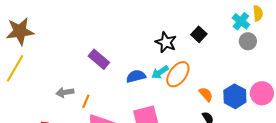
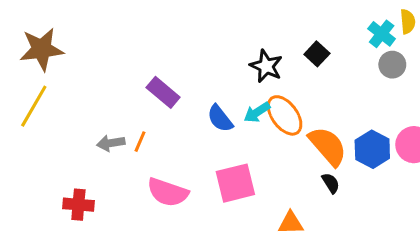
orange ellipse: (178, 74) -> (285, 115), turned -72
blue semicircle: (136, 76) -> (220, 118), turned -114
orange semicircle: (206, 94) -> (328, 146), size x1.8
orange line: (86, 101) -> (140, 142), moved

